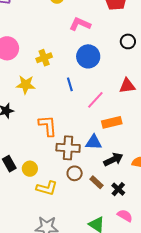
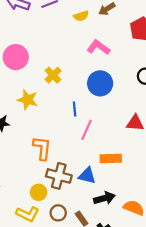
yellow cross: (44, 58) -> (53, 75), turned -35
pink line: (95, 100) -> (87, 130), moved, turned -30
yellow circle: (30, 169) -> (39, 192), moved
brown circle: (75, 173) -> (58, 213), moved

